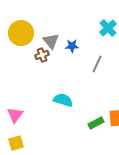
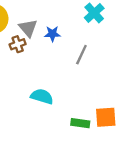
green rectangle: (96, 123) -> (80, 123), turned 35

